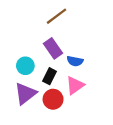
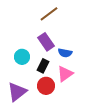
purple triangle: (25, 93) -> (17, 92), moved

